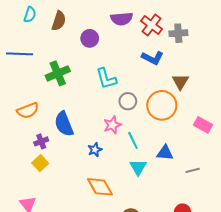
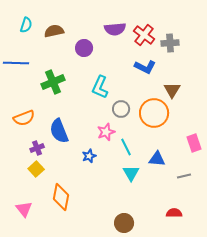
brown semicircle: (59, 21) -> (54, 31), turned -120
cyan L-shape: (106, 79) -> (100, 87), turned 40
pink rectangle: (203, 125) -> (194, 143), moved, turned 42
orange diamond: (100, 187) -> (61, 197), moved, turned 40

